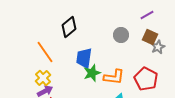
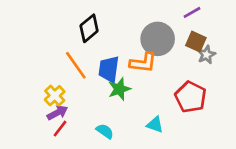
gray circle: (121, 35) -> (158, 39), size x1.6
orange line: (45, 52) -> (76, 65), moved
orange L-shape: (114, 77) -> (143, 63), moved

